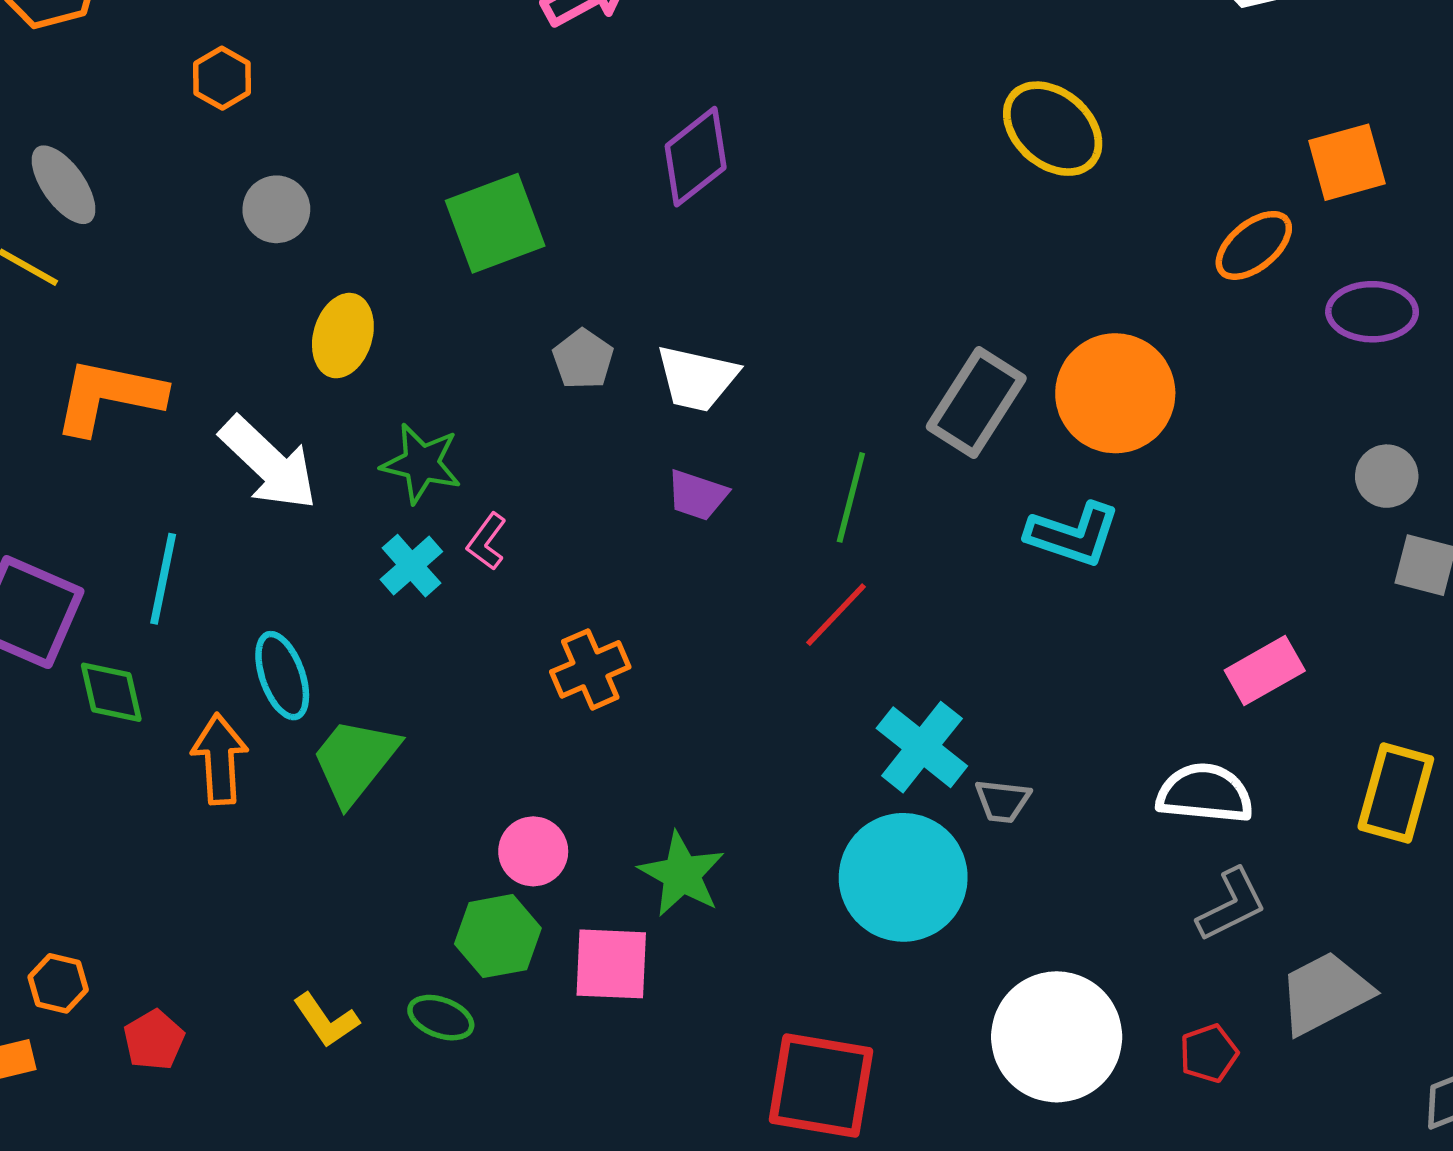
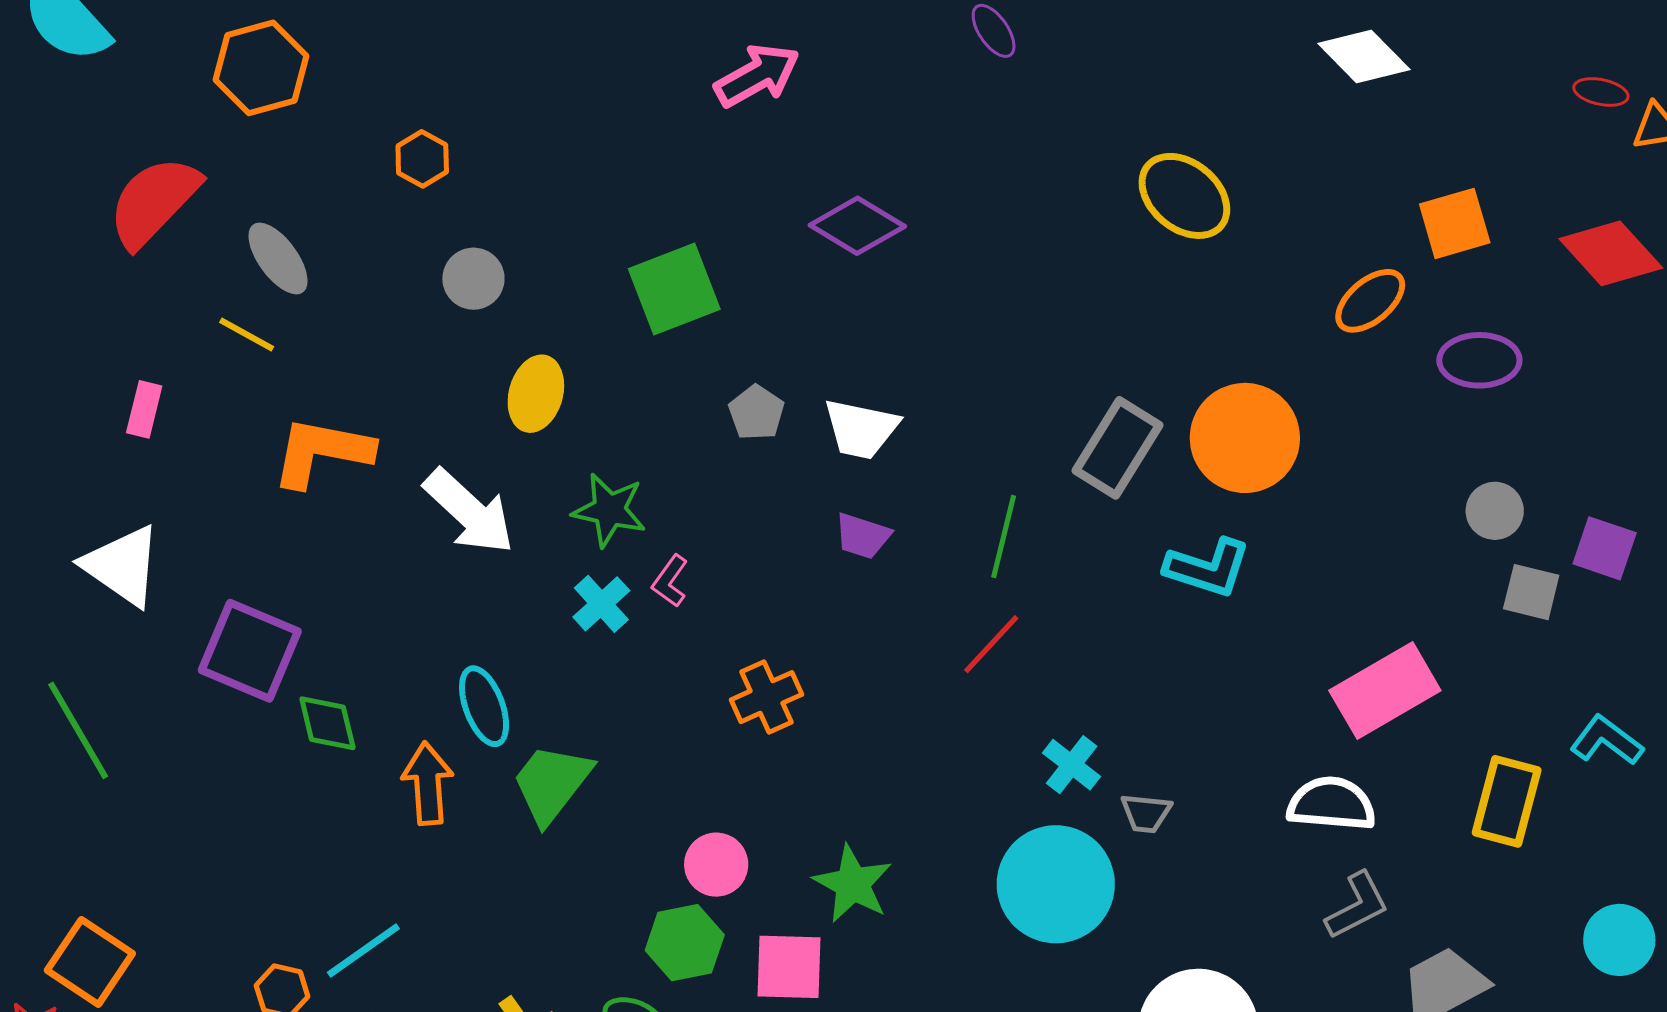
purple diamond: (696, 157) -> (857, 226), turned 70
cyan line: (163, 579) -> (363, 951), moved, turned 44
pink rectangle: (1265, 670) -> (1385, 690), size x1.5
cyan cross: (922, 747) -> (1072, 765), size x0.7

